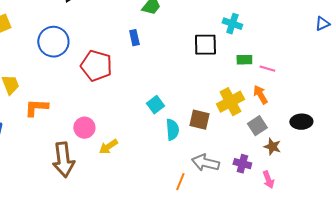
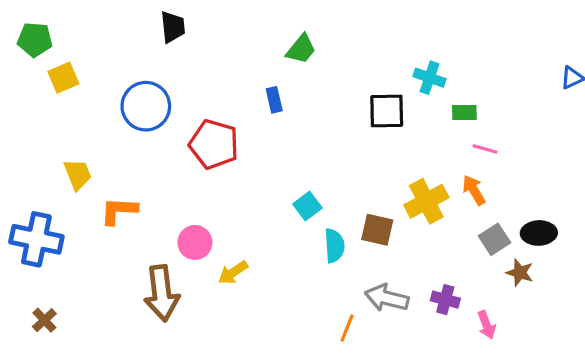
green rectangle: (244, 60) -> (464, 113), moved
gray square: (257, 126) -> (494, 239), moved
brown star: (272, 147) -> (520, 273), moved

